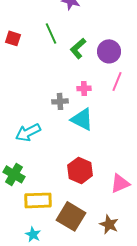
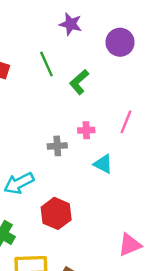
purple circle: (109, 51) -> (120, 42), moved
cyan triangle: (82, 119) -> (103, 164), moved, size x0.7
red hexagon: (80, 170) -> (56, 213), moved

